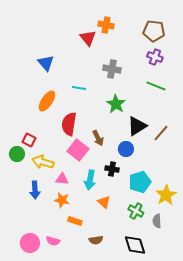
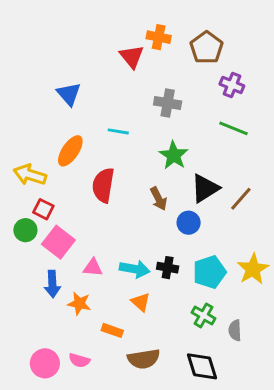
brown pentagon: (154, 31) -> (207, 48), moved, turned 30
brown arrow: (98, 138) -> (159, 199), moved
pink square: (78, 150) -> (58, 242), moved
yellow arrow: (43, 162) -> (30, 175), moved
black cross: (112, 169) -> (168, 268), moved
cyan arrow: (90, 180) -> (135, 269), turned -90
yellow star: (166, 195) -> (253, 269), moved
orange star: (62, 200) -> (79, 303), moved
orange triangle: (104, 202) -> (141, 302), moved
brown semicircle: (96, 240) -> (144, 359), size x1.5

